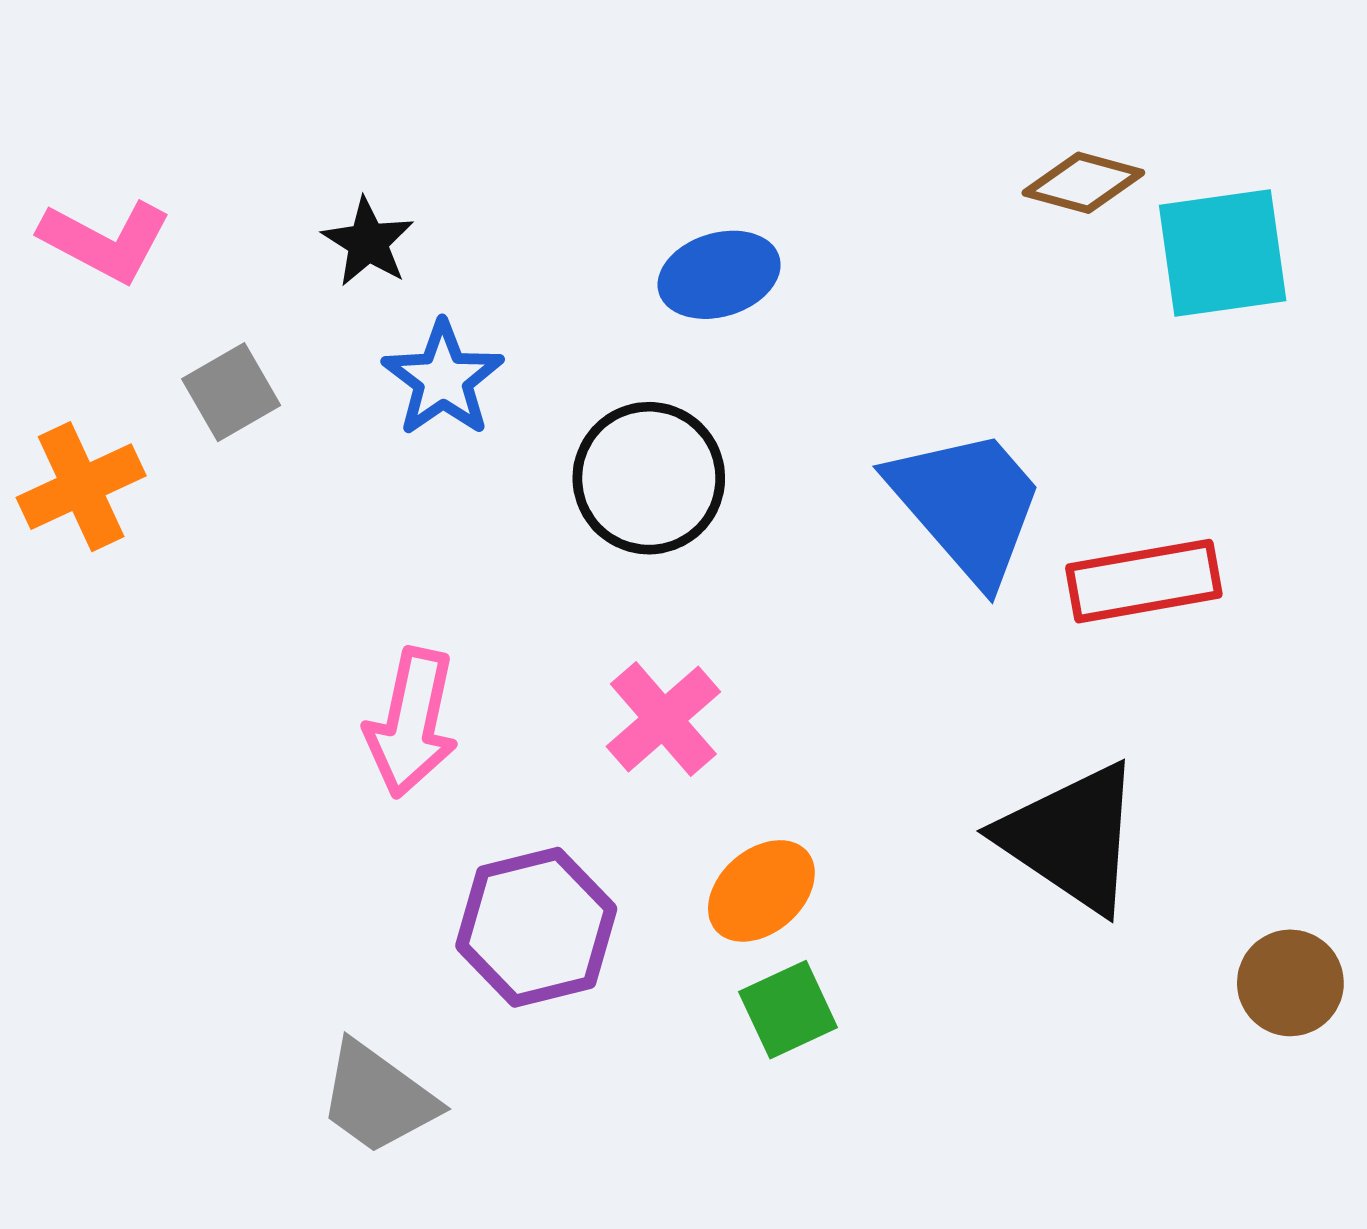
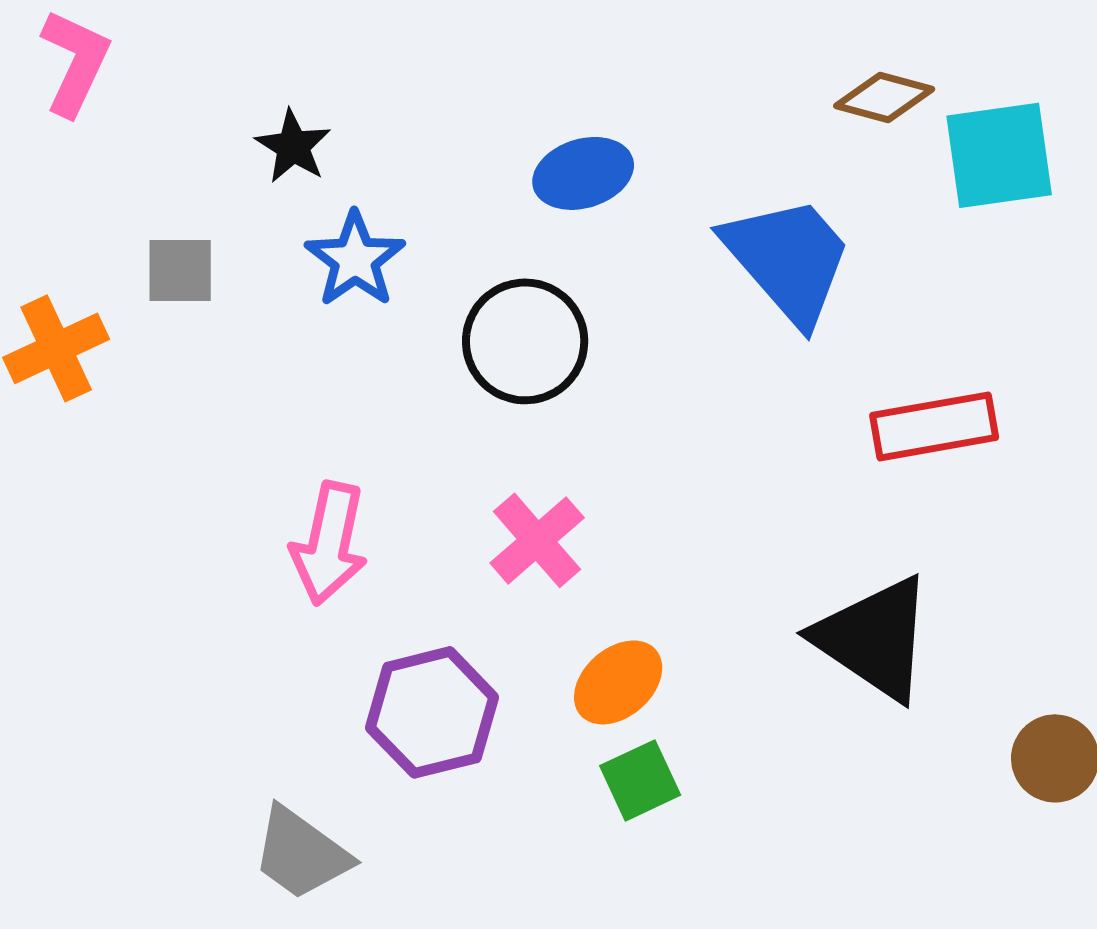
pink L-shape: (105, 241) -> (75, 62), moved, turned -93
gray square: (231, 392) -> (180, 270), turned 30
blue trapezoid: (967, 505) -> (788, 259), moved

